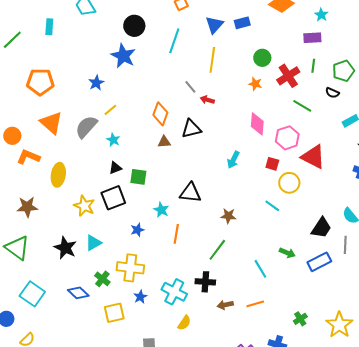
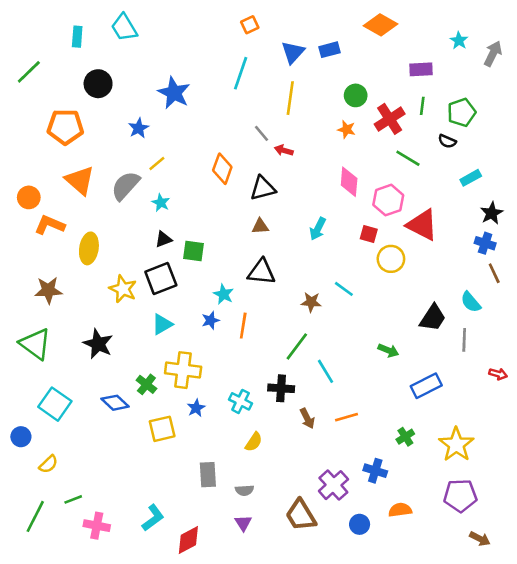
cyan star: (321, 15) -> (459, 41), moved
black circle: (134, 26) -> (98, 84), moved
cyan rectangle: (49, 27) -> (77, 37), moved
brown triangle: (164, 142) -> (260, 226), moved
cyan line: (272, 206) -> (344, 289), moved
blue star: (137, 230) -> (211, 320), moved
cyan triangle: (93, 243) -> (162, 324), moved
blue rectangle: (319, 262) -> (426, 386), moved
cyan line: (260, 269) -> (326, 371), moved
cyan cross: (174, 292) -> (241, 401), size x0.7
brown arrow: (225, 305) -> (307, 418), turned -105

